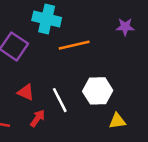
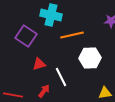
white hexagon: (98, 91) -> (90, 58), moved
red triangle: (26, 92) -> (39, 64), moved, turned -40

